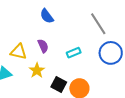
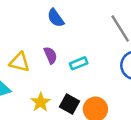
cyan rectangle: (74, 53) -> (79, 63), moved
yellow star: (37, 70) -> (41, 102), moved

